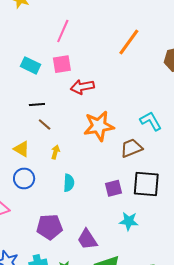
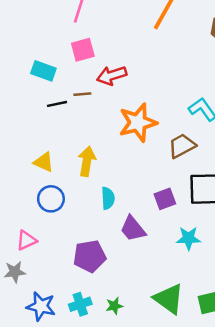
cyan rectangle: (30, 65) -> (43, 71), moved
brown line: (45, 125) -> (82, 94), moved, turned -40
yellow arrow: (55, 152) -> (87, 161), size x1.6
purple trapezoid: (87, 239) -> (133, 229), moved

